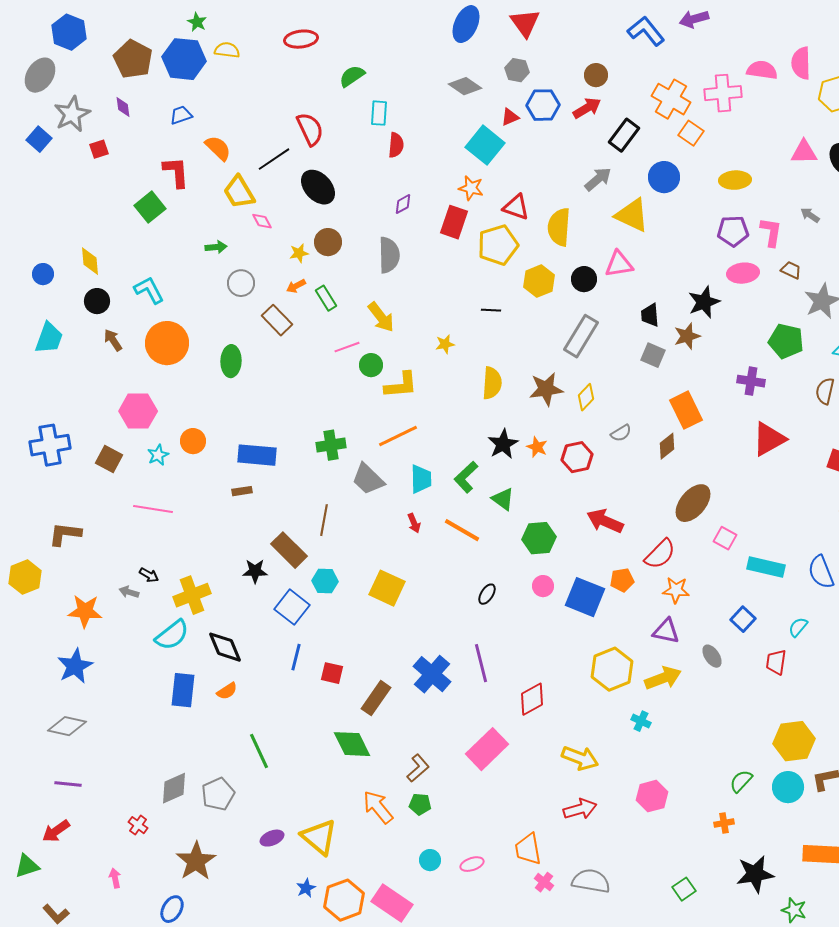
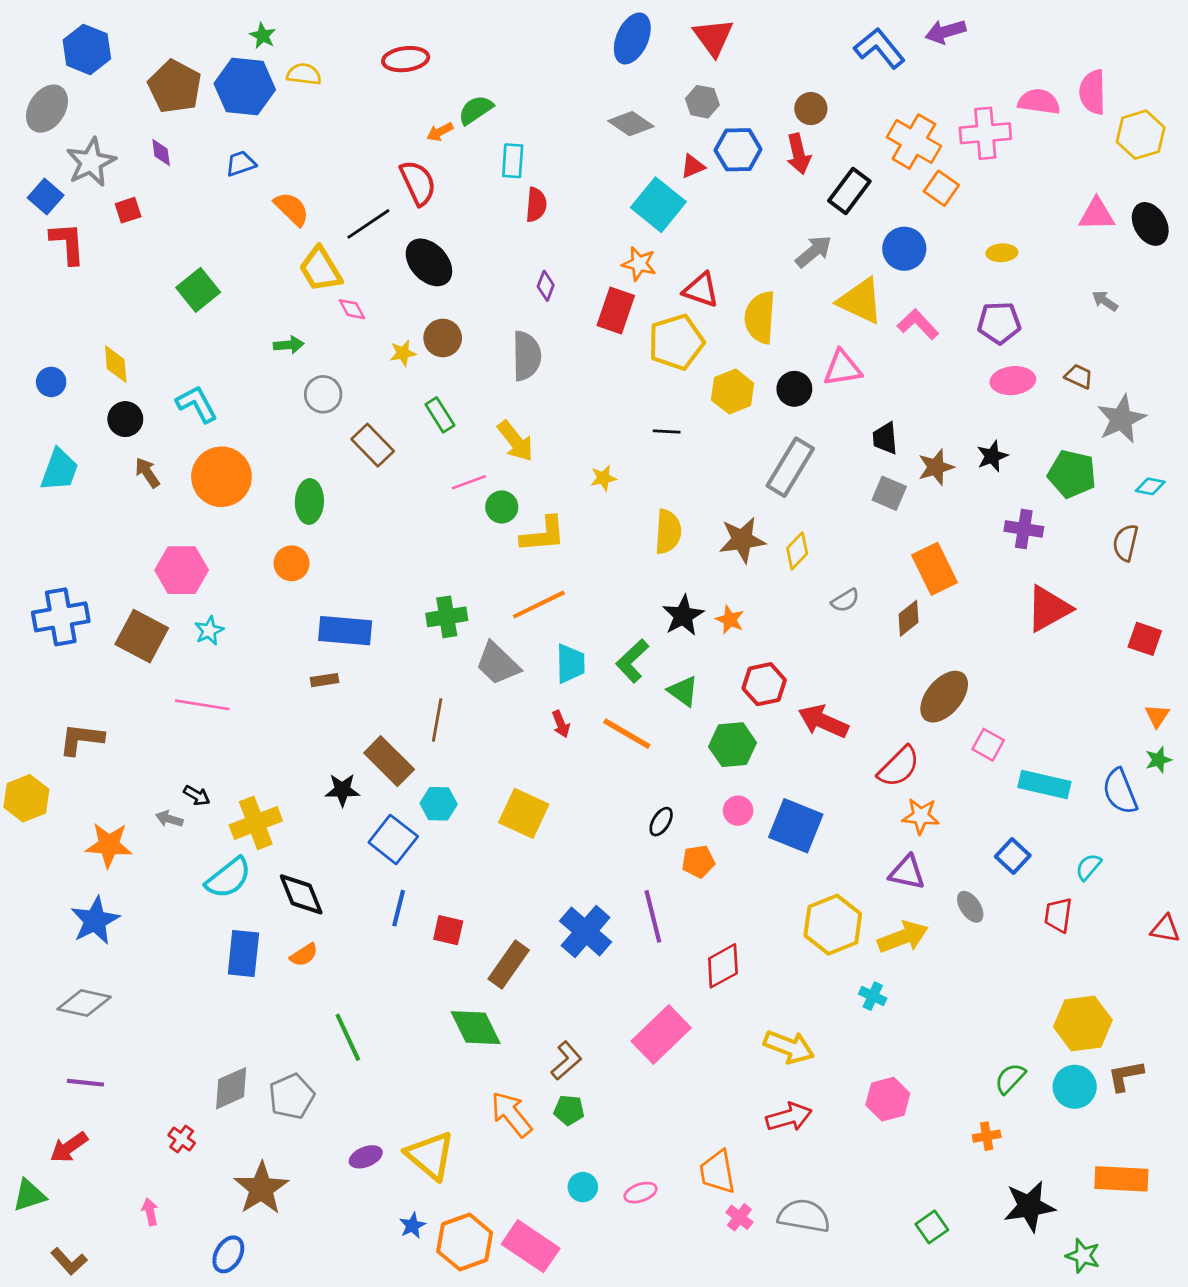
red arrow: (587, 108) -> (799, 154), turned 108
red L-shape: (176, 172) -> (68, 243), moved
yellow ellipse: (735, 180) -> (1002, 253), size x0.7
purple diamond: (403, 204) -> (546, 286), turned -40
pink L-shape: (771, 232) -> (918, 324), moved, turned -52
orange arrow: (296, 286) -> (440, 132), moved
black star: (704, 302) -> (992, 456), moved, size x0.7
orange circle: (193, 441) -> (292, 563), moved
red hexagon: (577, 457) -> (764, 684), moved
brown square: (109, 459) -> (142, 636), size x1.4
orange pentagon: (622, 580) -> (698, 861), moved

